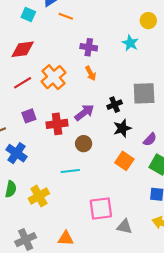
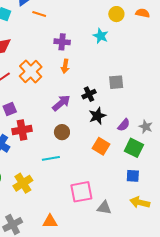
orange arrow: (91, 73) -> (65, 66), turned 40
gray square: (144, 93) -> (116, 82), size x0.7
red cross: (57, 124) -> (22, 130), moved

